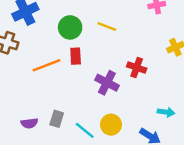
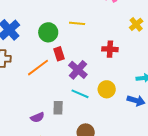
purple cross: (107, 83) -> (78, 70), moved, turned 30
yellow circle: (111, 125) -> (107, 89), moved
cyan line: (85, 130) -> (80, 94), moved

